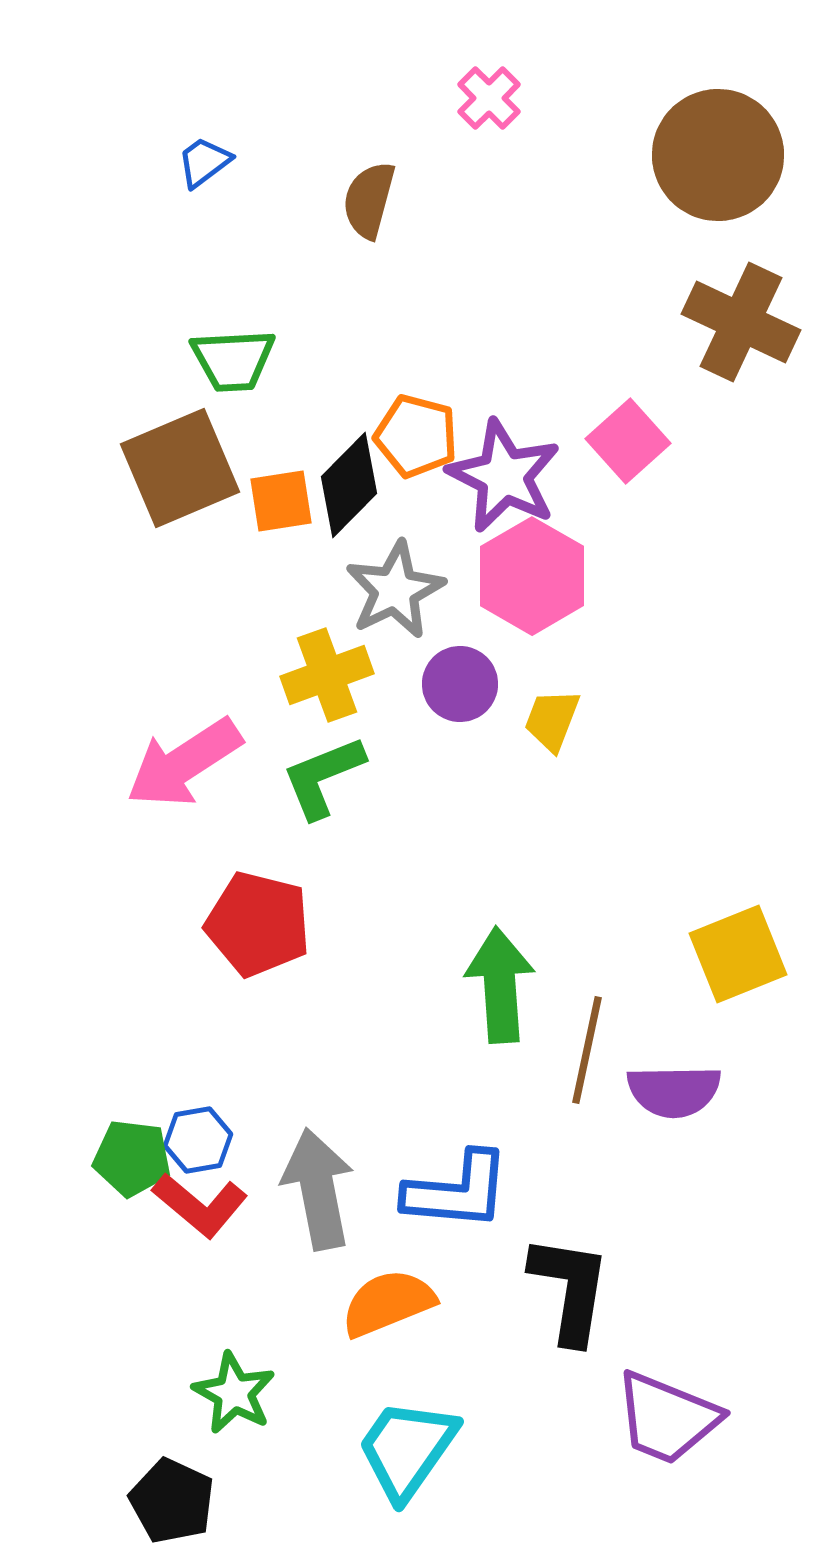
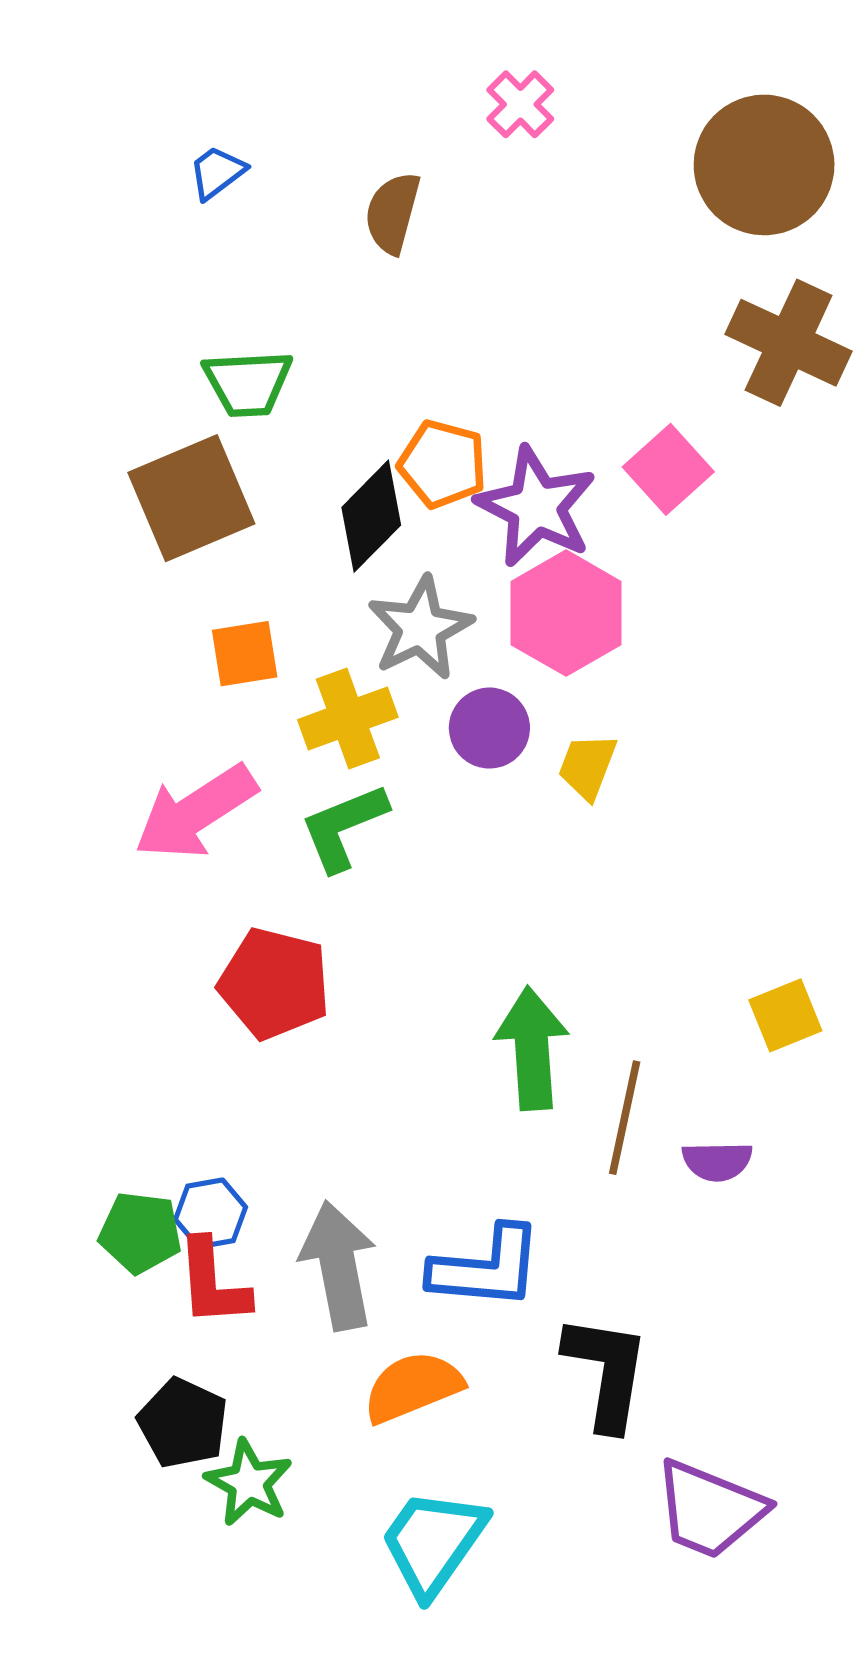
orange square: (281, 501) -> (245, 654), moved
yellow square: (738, 954) -> (785, 1015), size x0.7
purple semicircle: (674, 1091) -> (717, 1161), size x0.7
red L-shape: (200, 1205) -> (213, 1283), turned 46
black pentagon: (172, 1501) -> (183, 1423), moved

